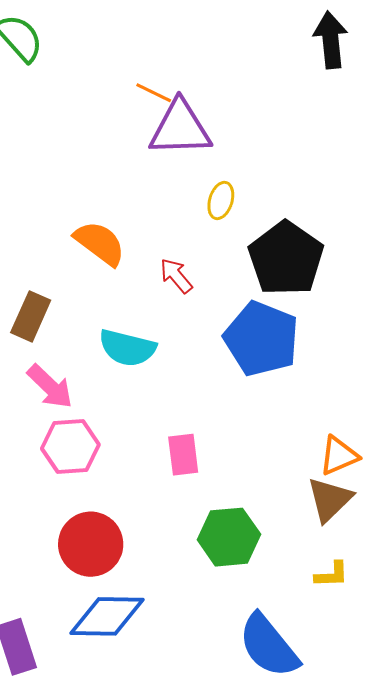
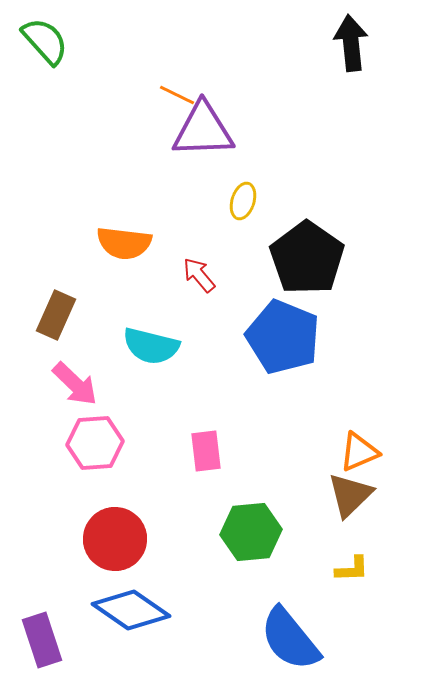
orange semicircle: (100, 243) -> (124, 243), turned 150
blue diamond: (107, 616) -> (131, 610), turned 34

